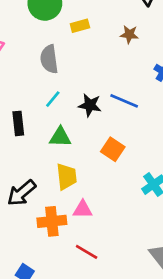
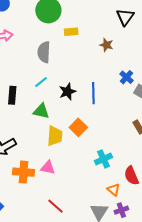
blue line: (124, 101) -> (93, 93), turned 55
black star: (90, 105) -> (67, 92), turned 30
yellow trapezoid: (66, 177) -> (55, 136), moved
red line: (87, 252) -> (55, 206), moved

